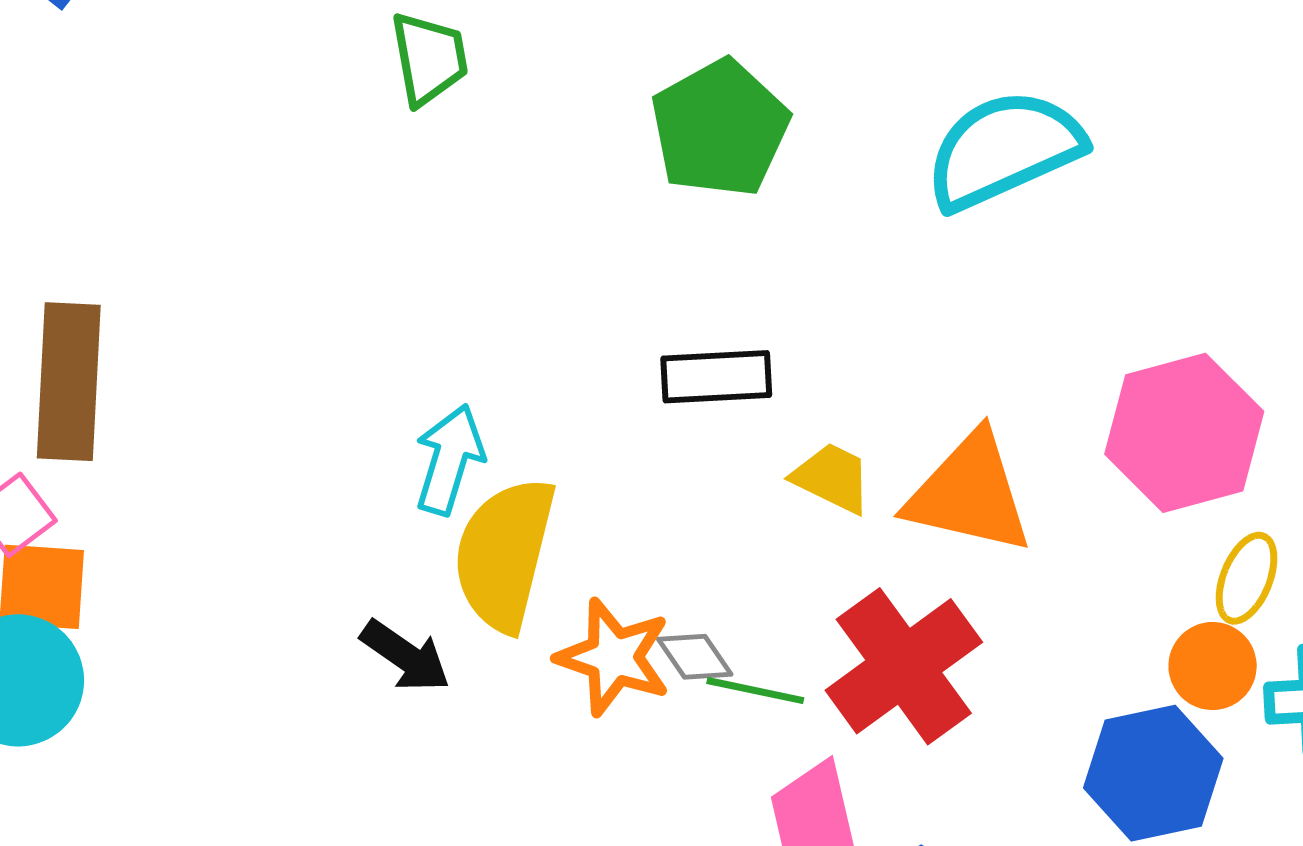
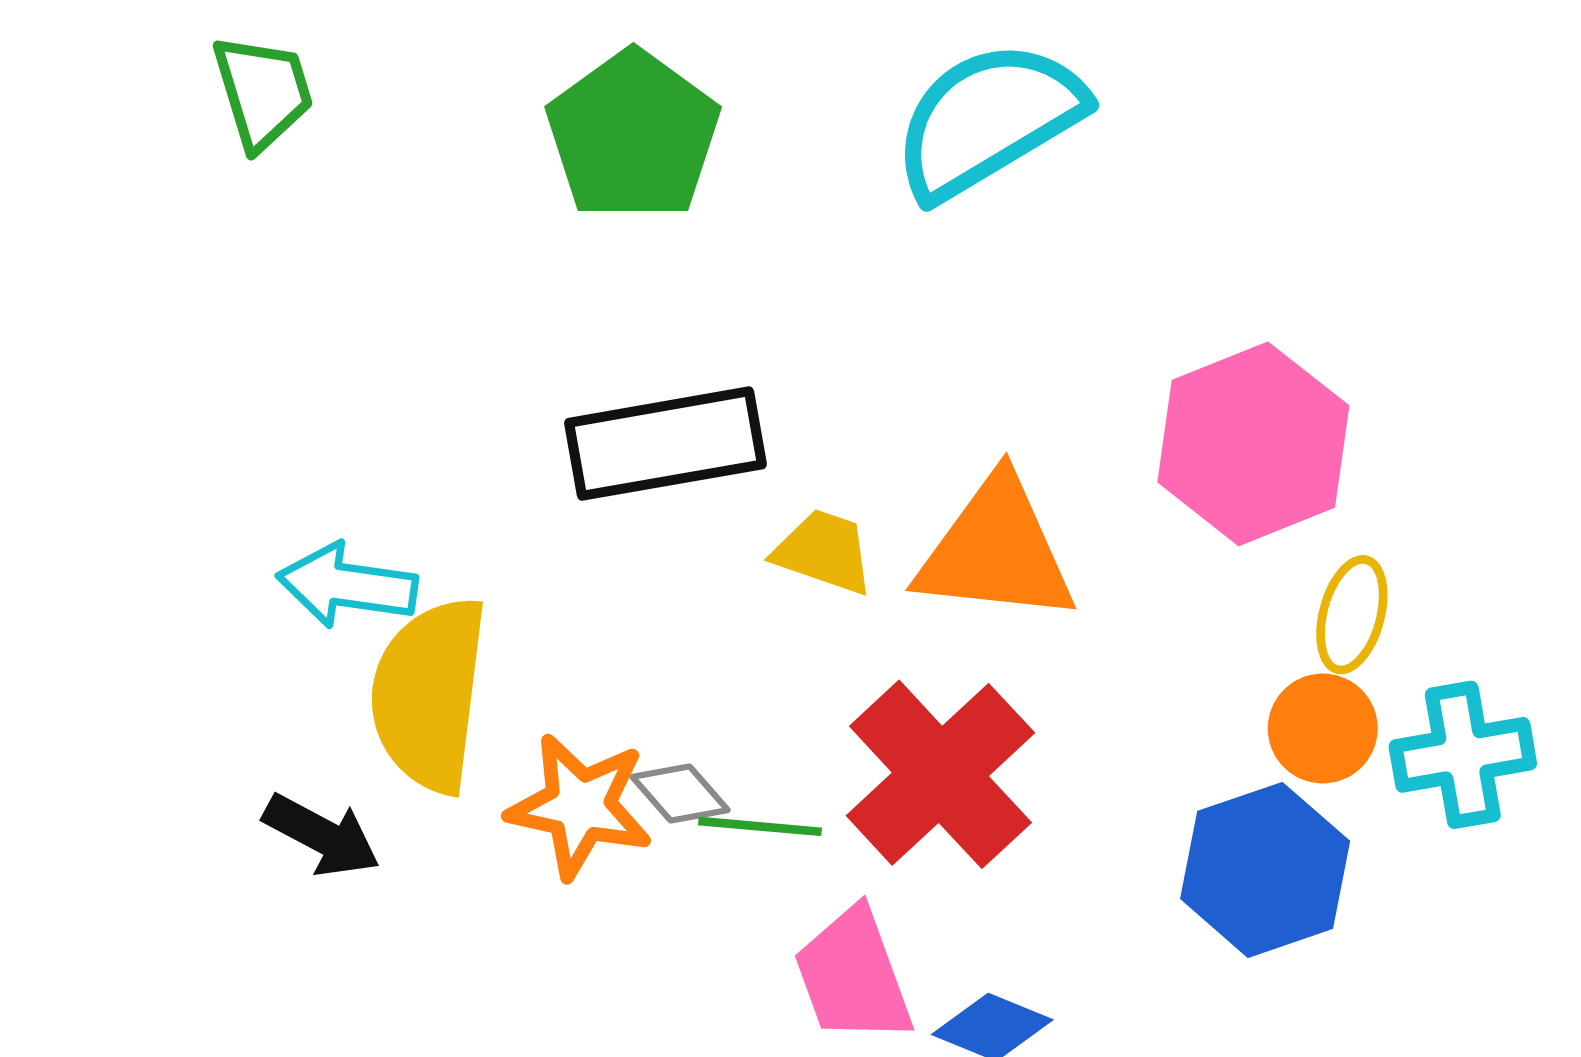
black rectangle: (716, 377) -> (665, 444), size x1.4
cyan arrow: (449, 459) -> (347, 585), turned -92

